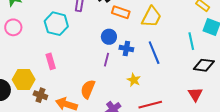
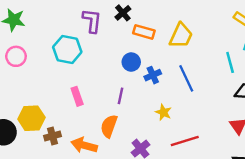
blue cross: (126, 48) -> (153, 75), turned -32
purple line: (107, 60) -> (121, 96), moved
pink rectangle: (51, 61) -> (77, 96), moved
brown cross: (40, 95) -> (53, 136), turned -32

